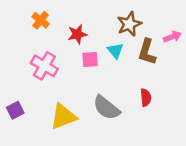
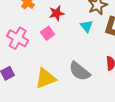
pink square: (90, 60) -> (48, 33), moved, turned -32
pink cross: (44, 66) -> (18, 38), moved

